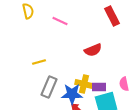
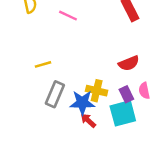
red semicircle: (93, 50) -> (129, 63), moved
purple rectangle: (99, 87) -> (126, 94), moved, turned 64

